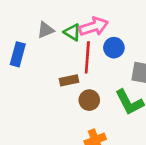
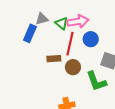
blue rectangle: (18, 54) -> (30, 33), moved
brown circle: (89, 100) -> (73, 67), moved

